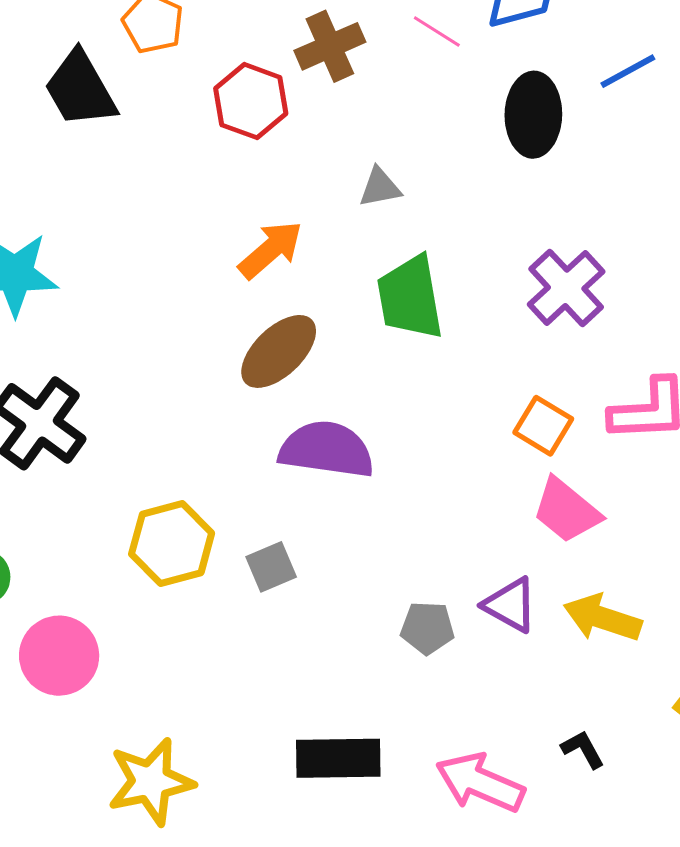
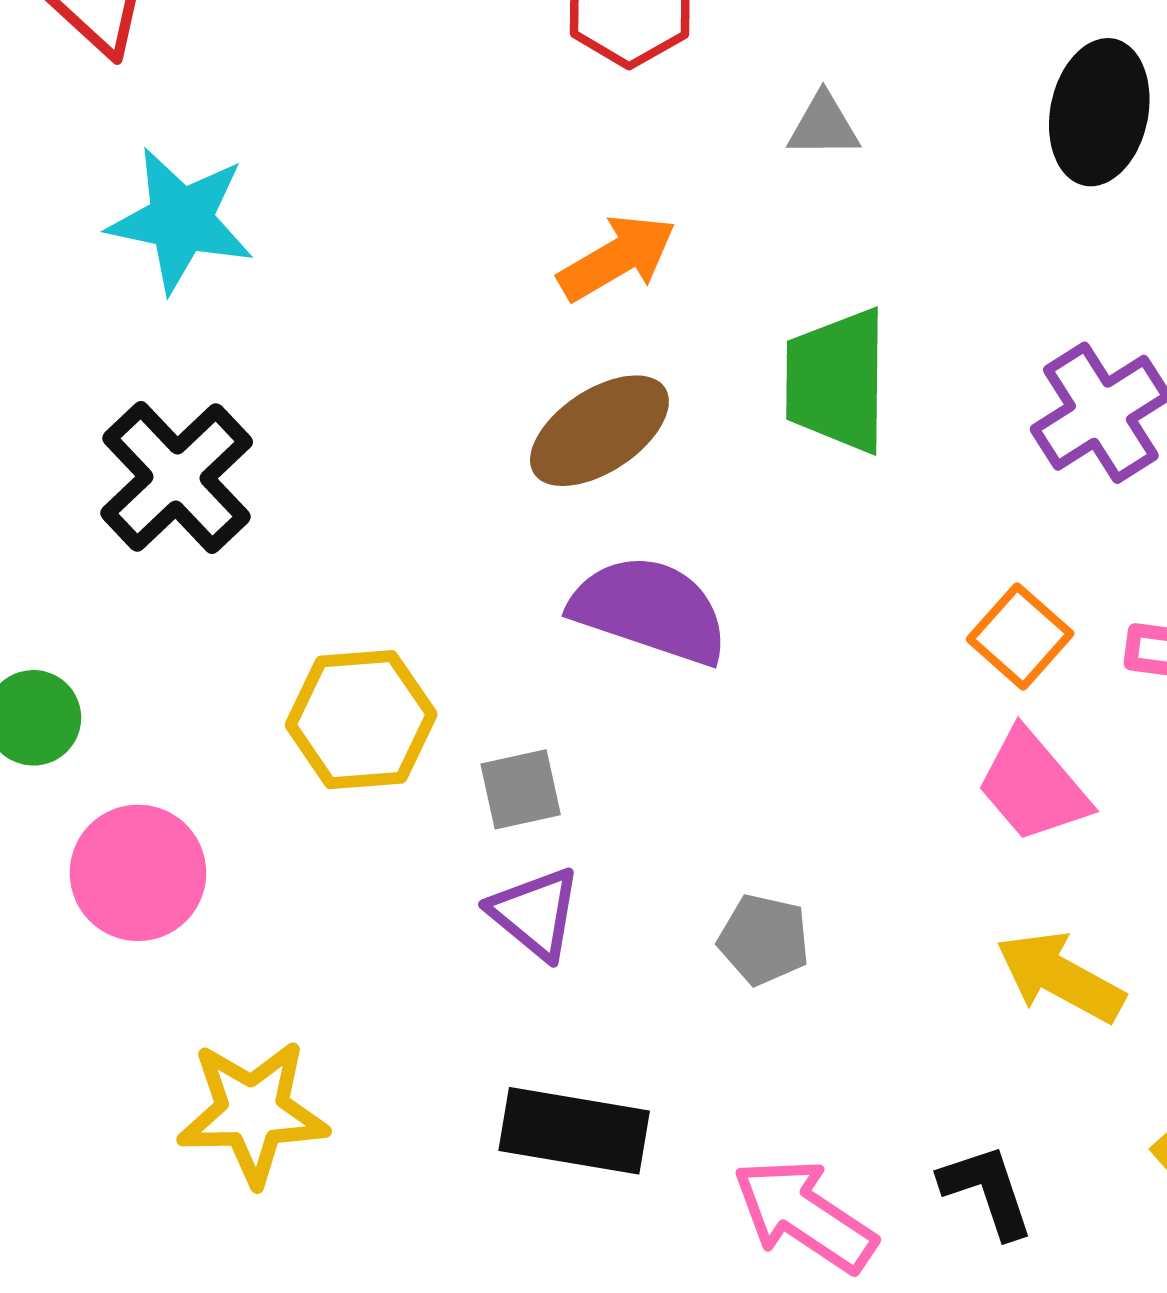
gray triangle: (380, 187) -> (824, 126), moved
purple triangle: (510, 605) -> (535, 913), moved
black L-shape: (583, 749) -> (987, 1191), size x1.4

